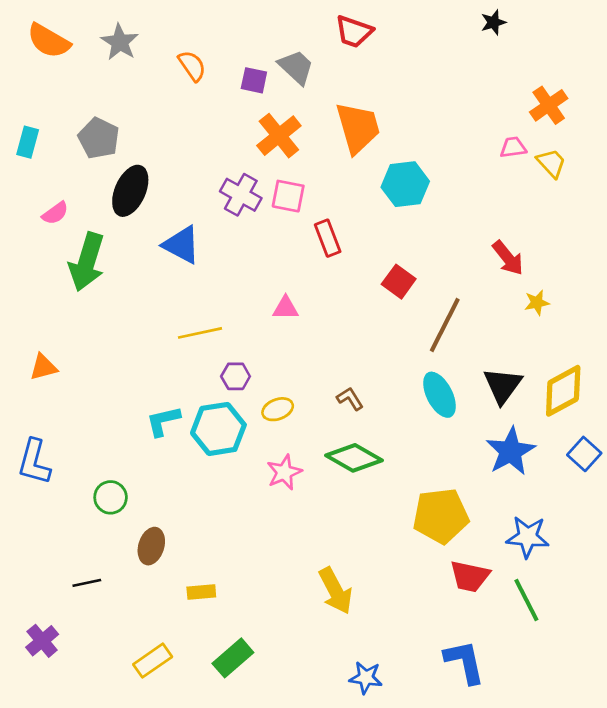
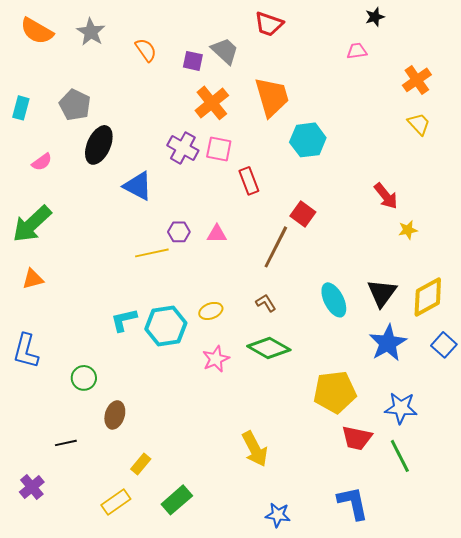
pink trapezoid: (513, 147) -> (357, 51), moved
green arrow: (87, 262) -> (32, 224), moved, turned 30
brown line: (445, 325) -> (276, 247), moved
purple hexagon: (236, 376) -> (179, 232), moved
yellow rectangle: (201, 592) -> (141, 464), moved, turned -45

